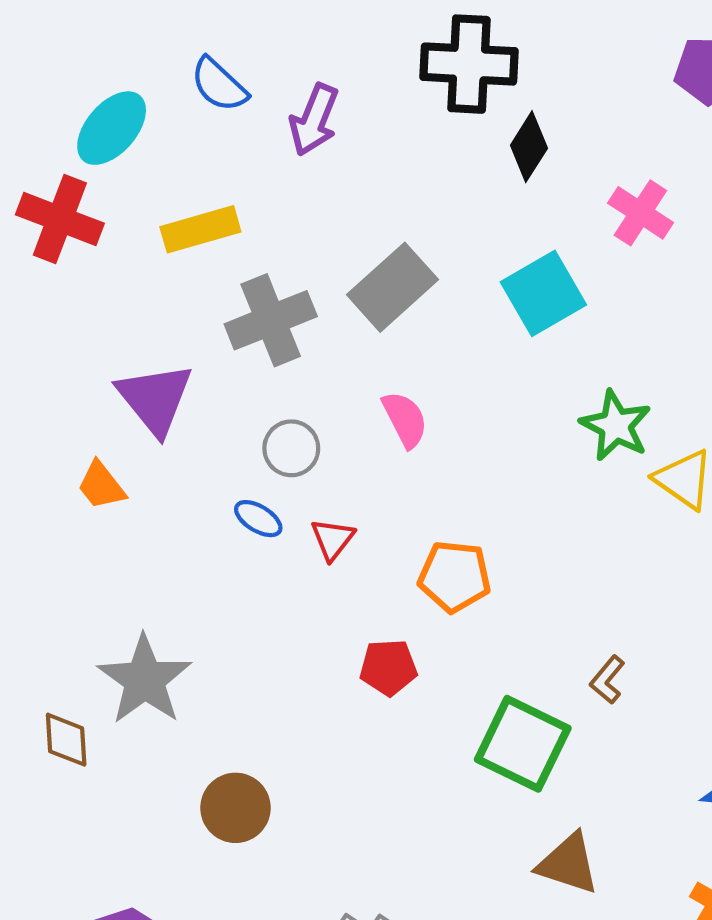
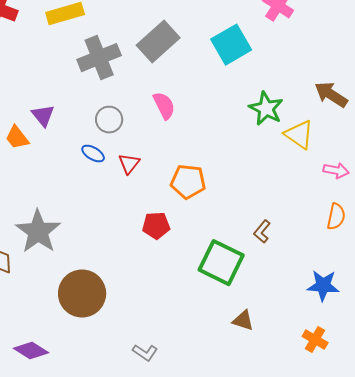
purple triangle: (155, 399) -> (43, 116), moved, size x0.6
brown circle: (236, 808) -> (82, 294), size x1.4
brown triangle: (568, 864) -> (243, 321), size x0.7

